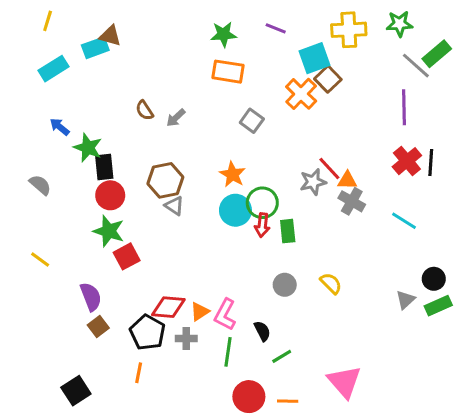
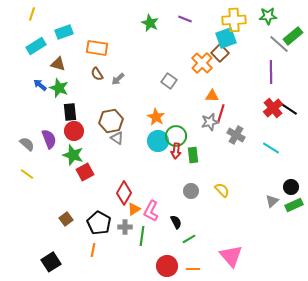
green star: (224, 34) -> (150, 23), turned 30
brown triangle: (110, 36) -> (58, 64), moved
cyan square: (314, 58) -> (226, 38), moved
orange rectangle: (228, 72) -> (97, 48), moved
green star: (88, 148) -> (59, 88), moved
black line: (431, 163) -> (289, 109), turned -60
red line: (329, 168) -> (221, 113), turned 60
orange triangle: (347, 180) -> (212, 96), moved
gray semicircle: (40, 185) -> (27, 144), moved
purple semicircle: (91, 297) -> (49, 139), moved
red diamond: (168, 307) -> (124, 193), moved, turned -65
green line: (228, 352) -> (142, 236), moved

